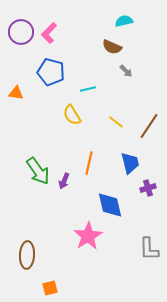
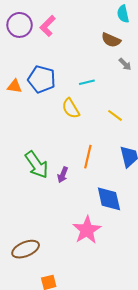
cyan semicircle: (124, 21) -> (123, 14), turned -90
blue pentagon: (51, 72) -> (42, 79), moved
brown ellipse: (27, 255) -> (26, 249), turned 64

